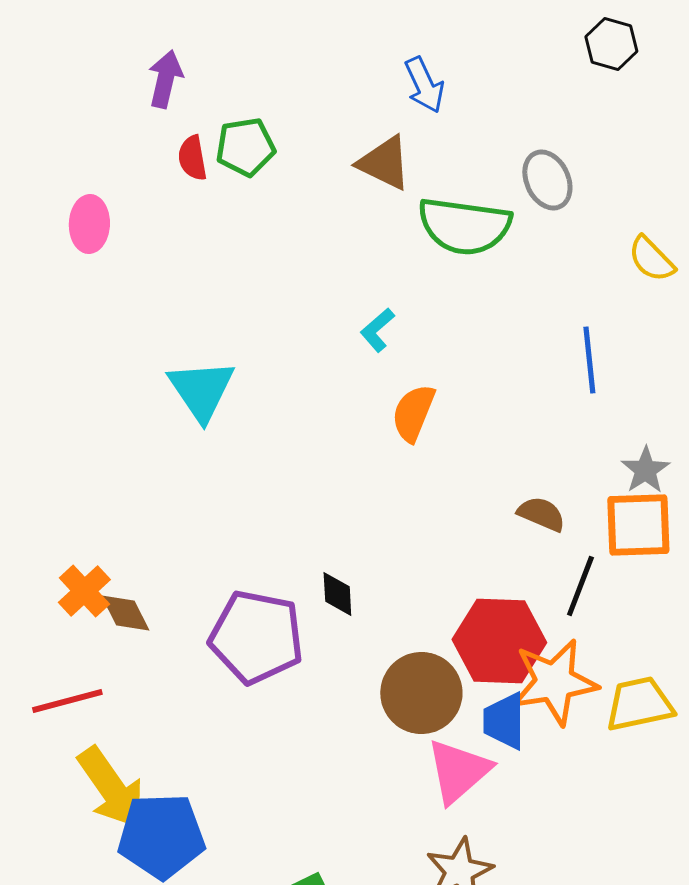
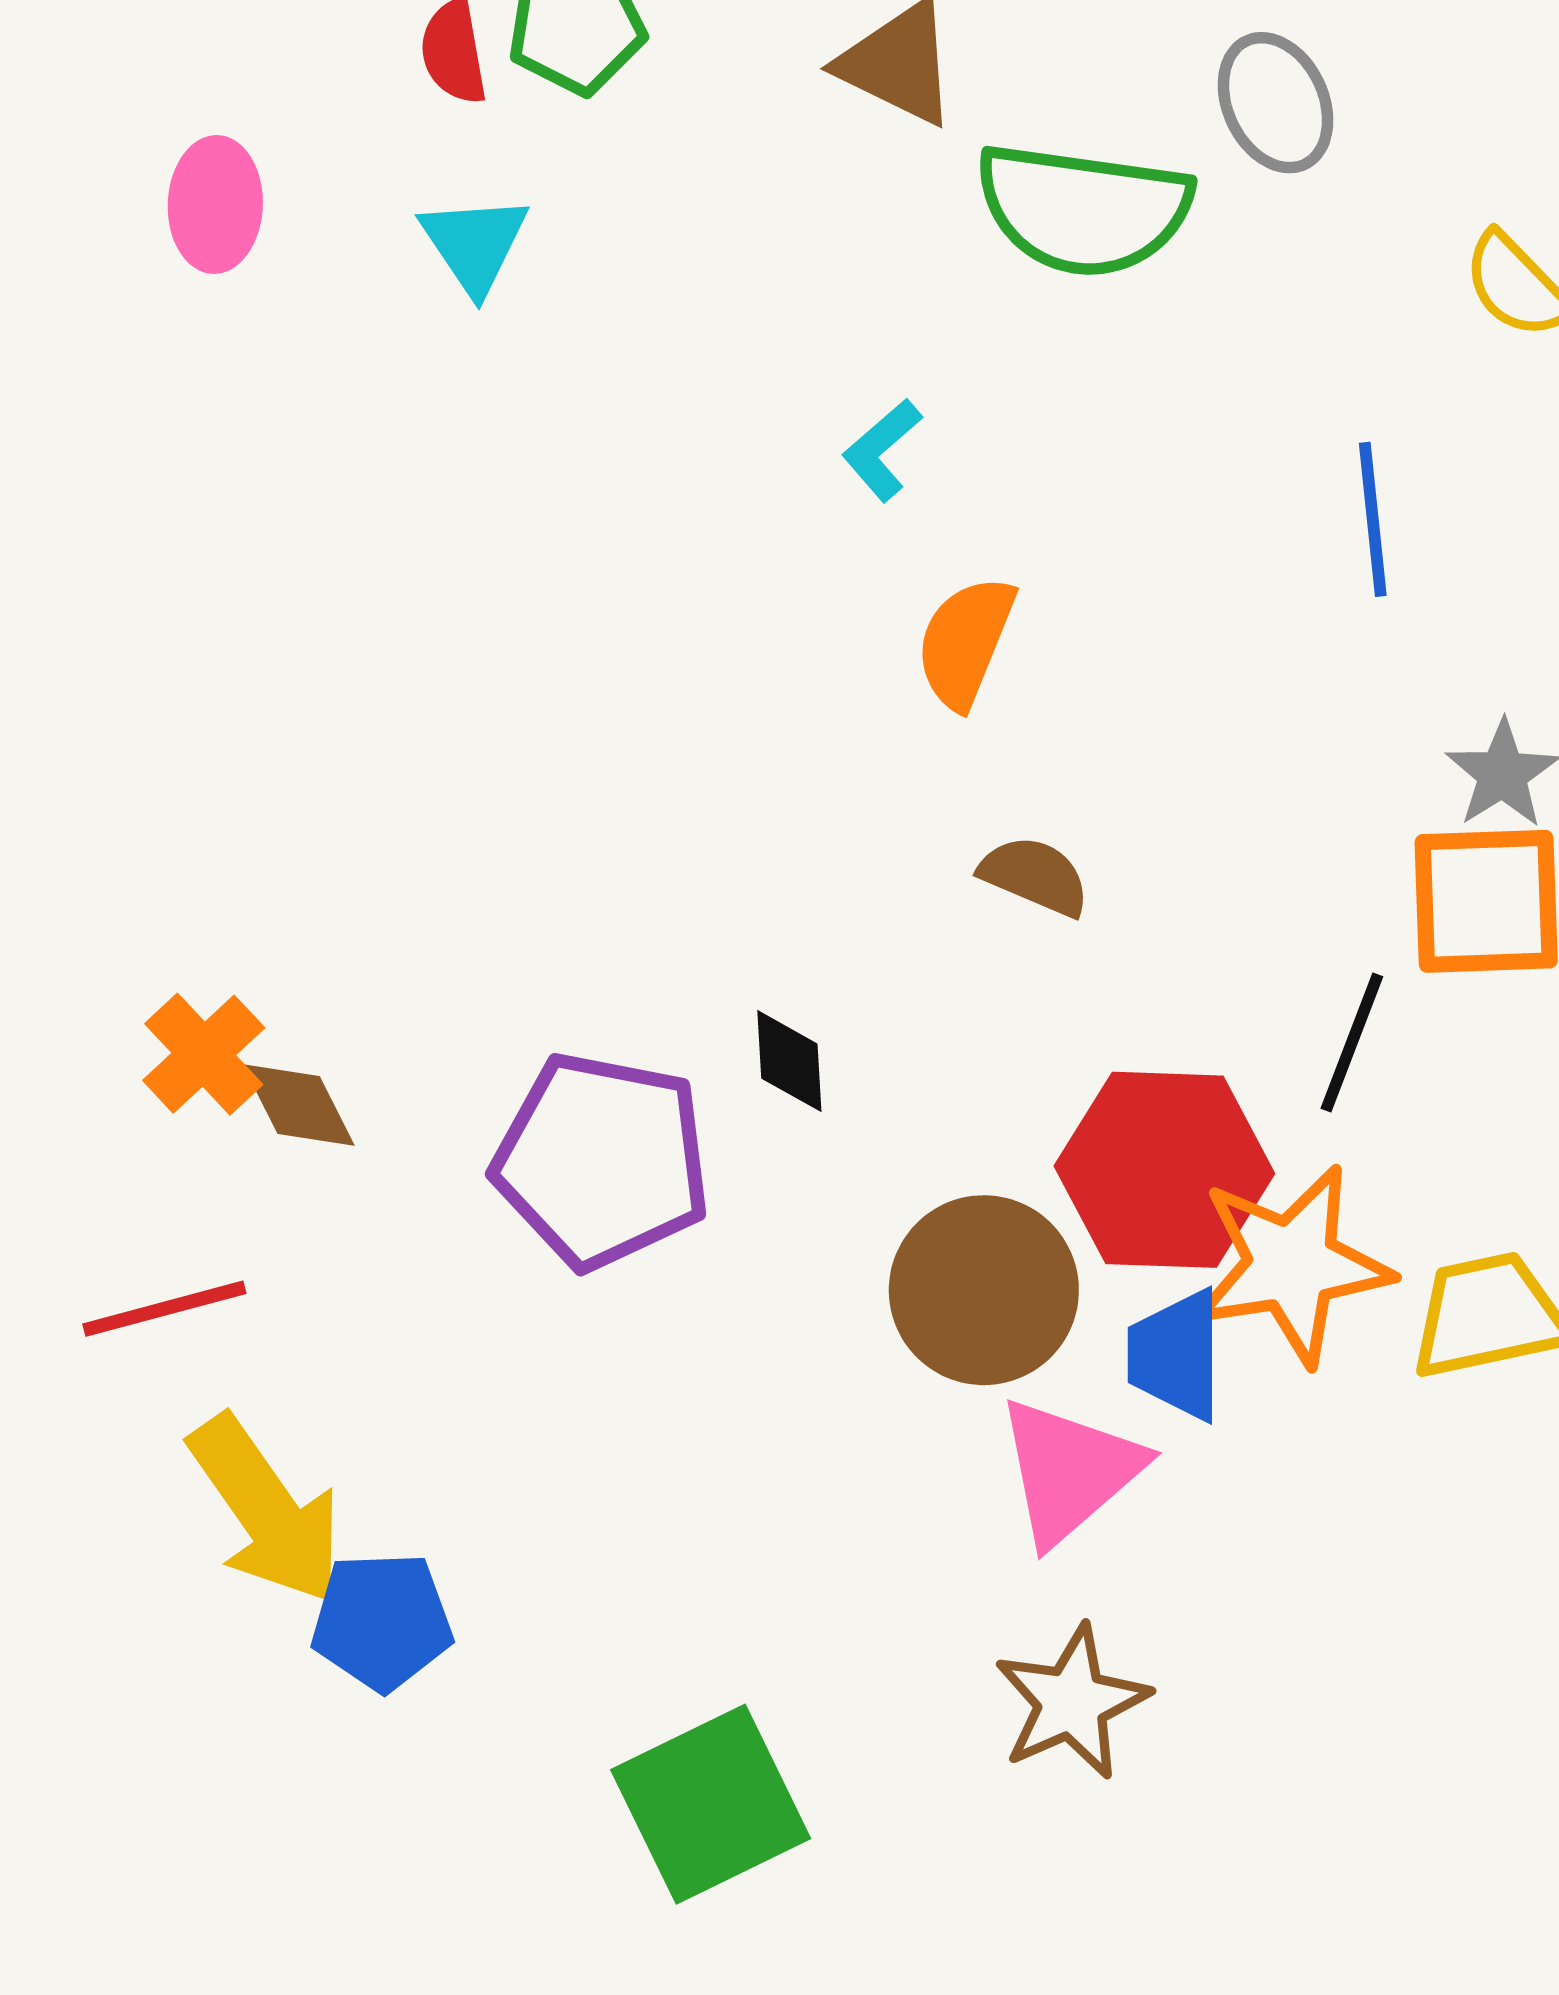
cyan triangle: (201, 390) -> (475, 244), moved, size x0.7
brown semicircle: (541, 514) -> (1035, 876), moved
blue pentagon: (161, 836) -> (382, 1621), size x0.7

